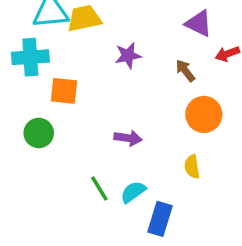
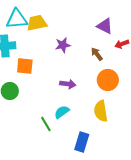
purple arrow: (128, 138) -> (68, 84), moved
yellow semicircle: (192, 167) -> (101, 111), size x1.5
cyan semicircle: (133, 192) -> (62, 112), moved

